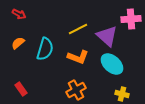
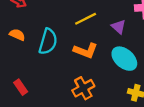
purple triangle: (107, 36) -> (119, 27), size x0.6
orange semicircle: (18, 43) -> (17, 35), turned 64

